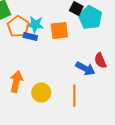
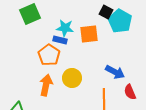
orange pentagon: (18, 27) -> (49, 55), moved
red semicircle: (100, 61) -> (130, 92), moved
yellow circle: (41, 93) -> (72, 78), moved

